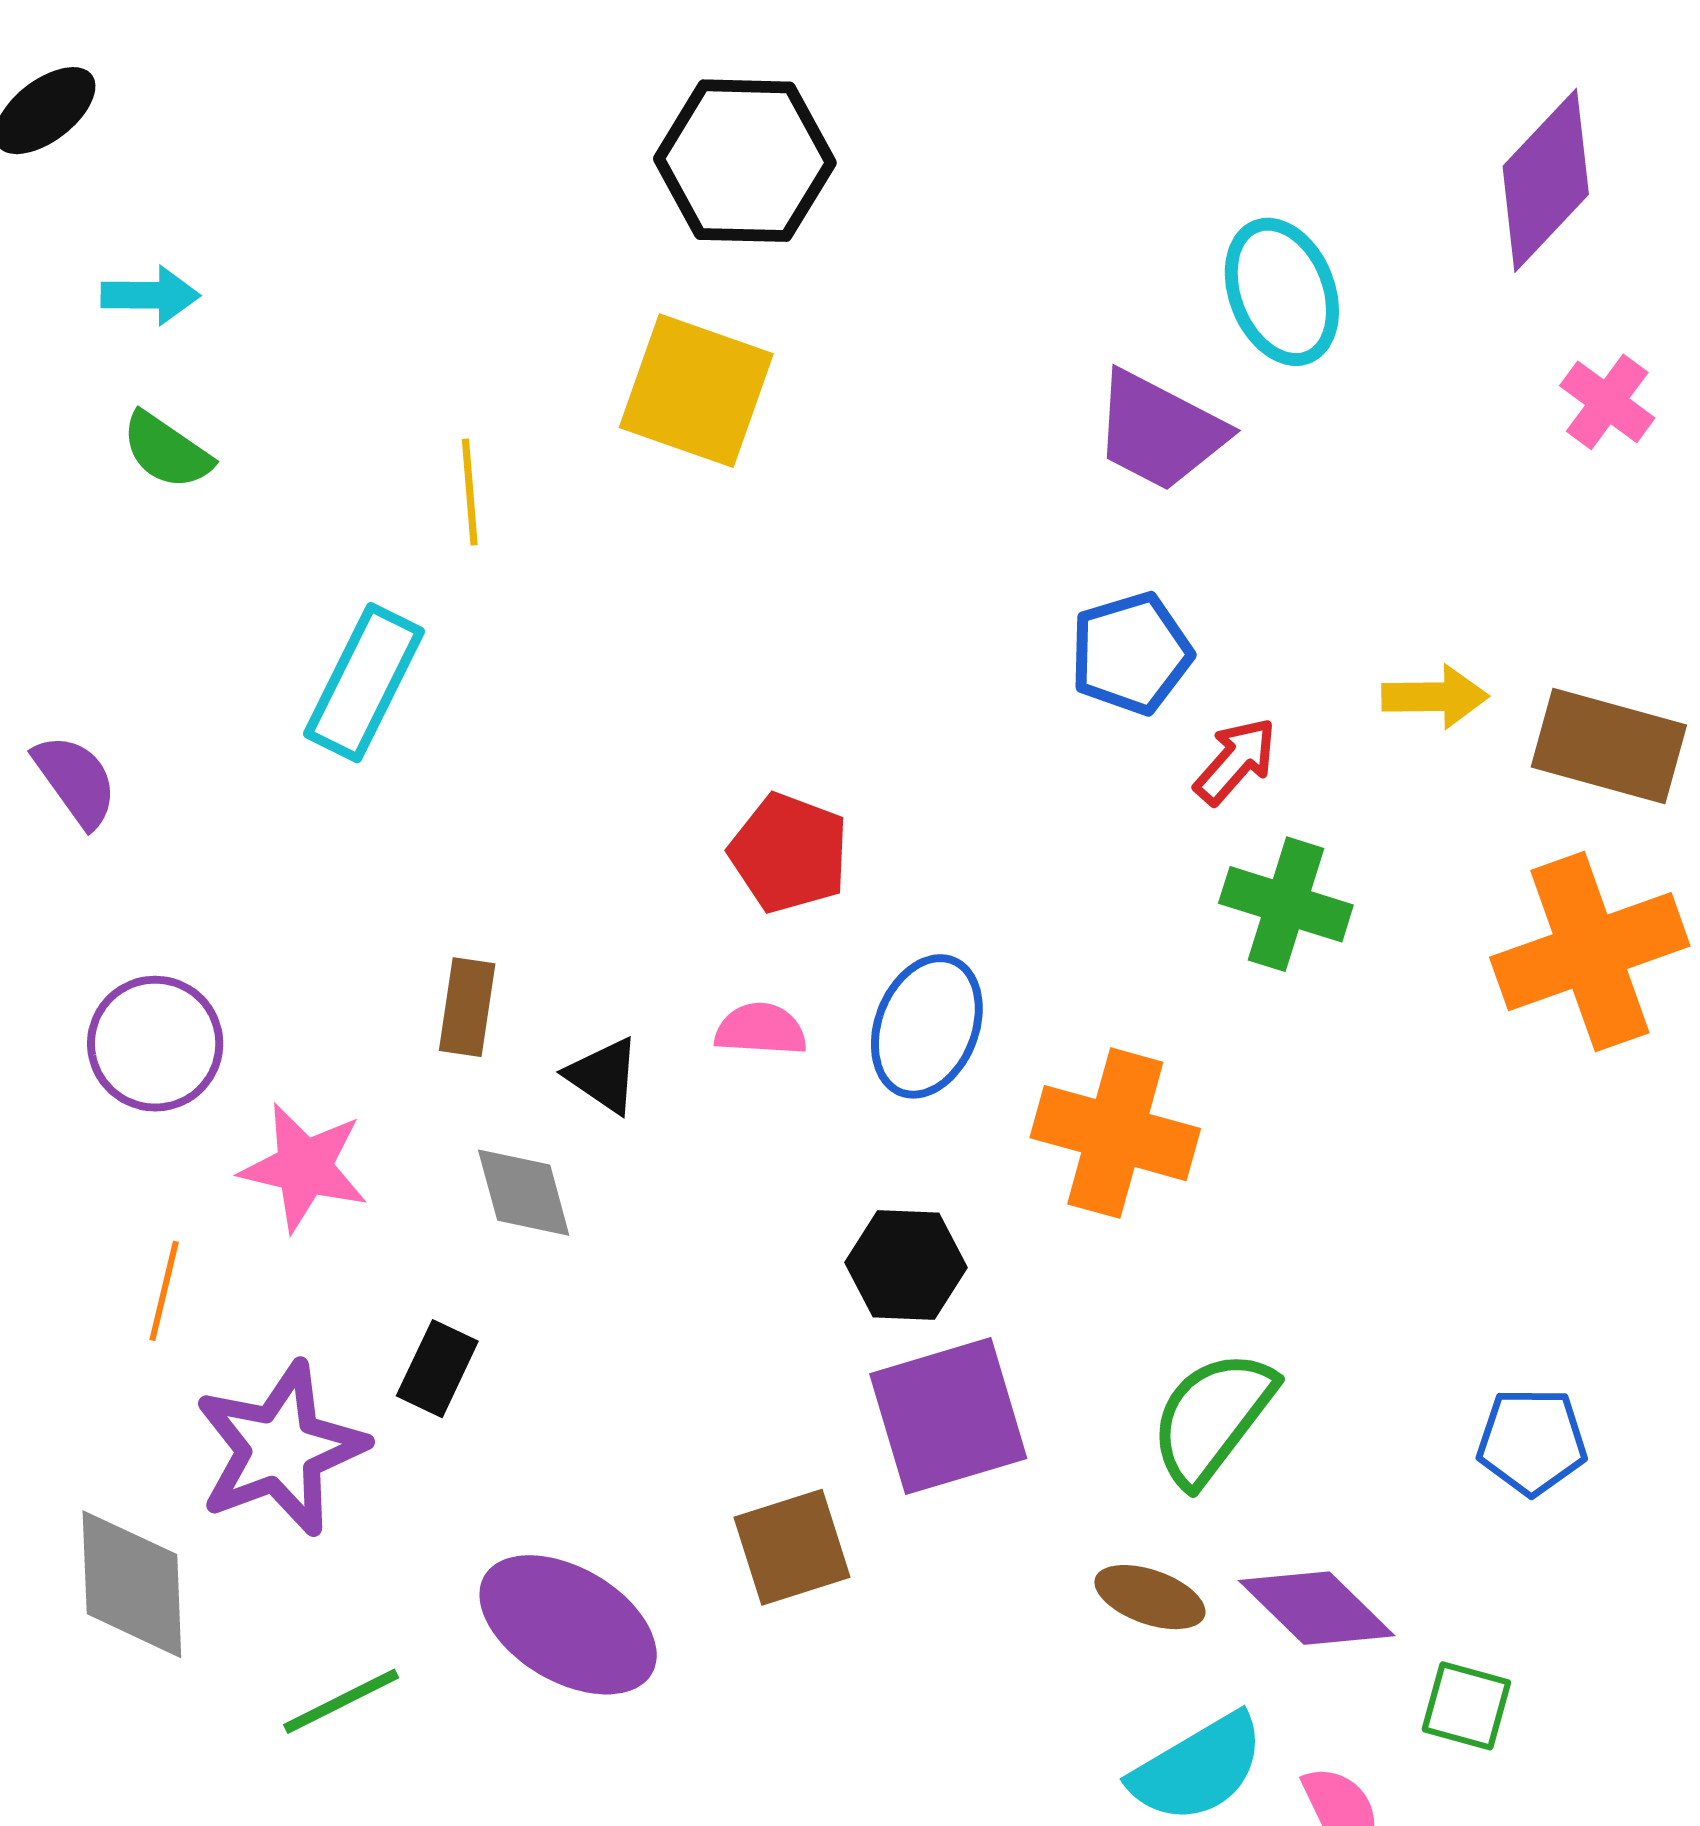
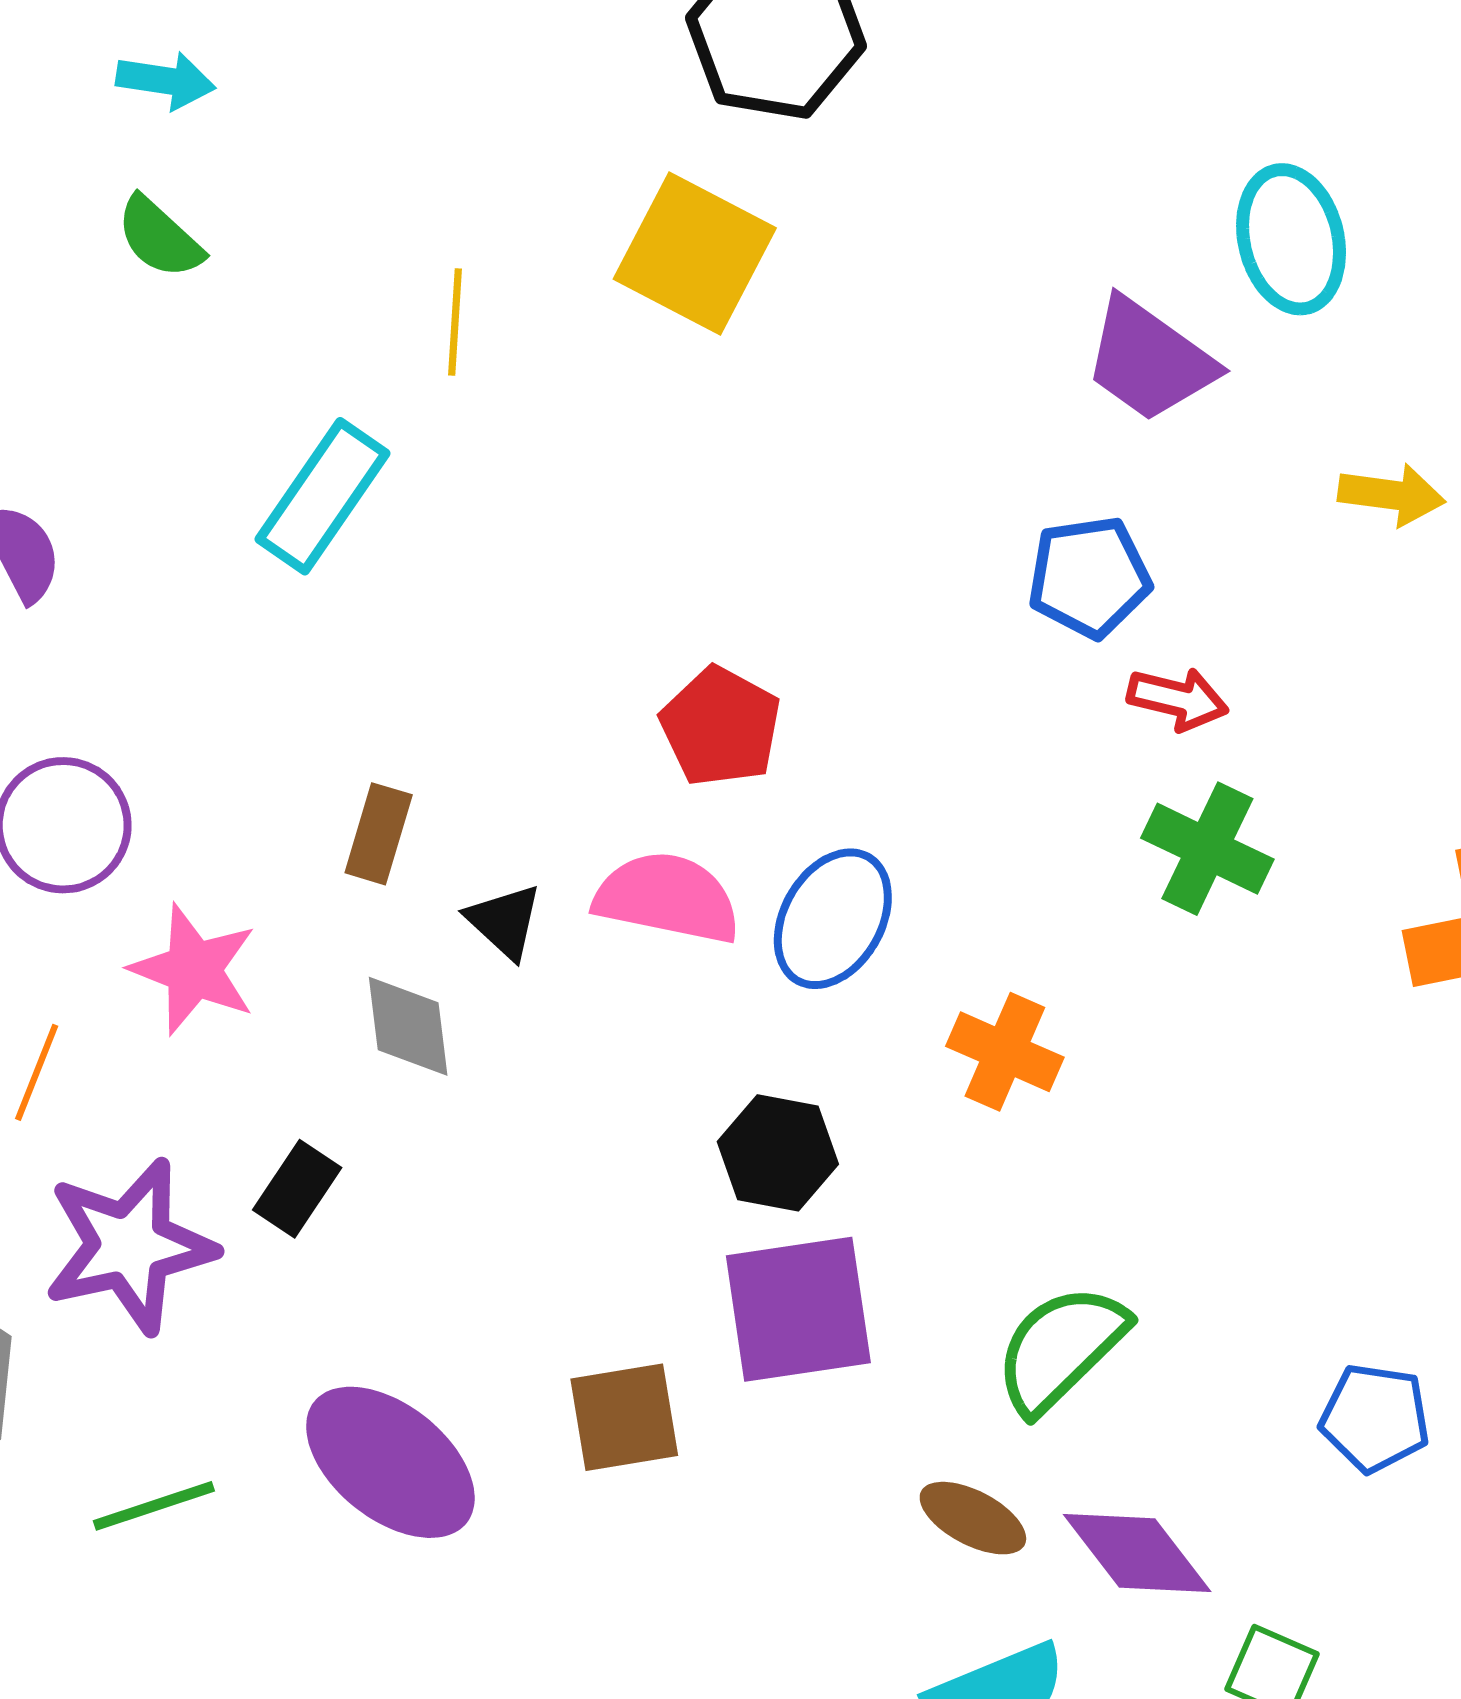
yellow arrow: (1435, 697) -> (1392, 495), moved
red arrow: (1235, 761) -> (1178, 699), turned 54
pink semicircle: (761, 1029) -> (667, 898), size x1.6
orange cross: (1115, 1133) -> (1005, 1052), size x0.7

